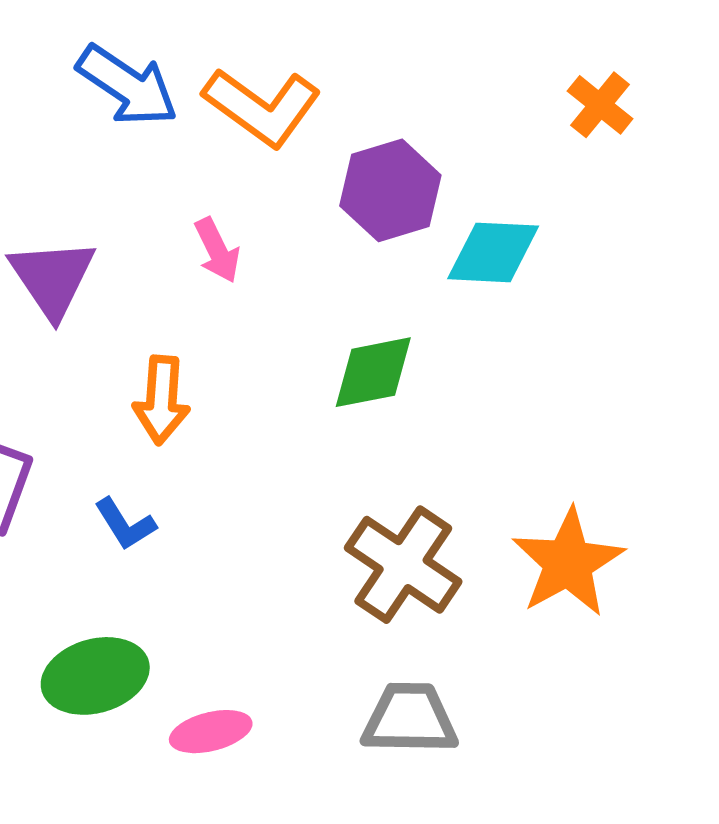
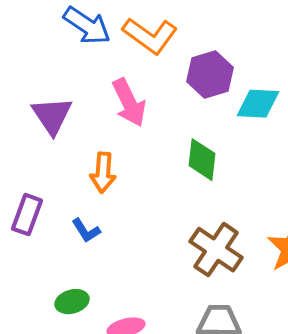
pink arrow: (217, 250) -> (129, 103), size x1.6
green diamond: (373, 372) -> (202, 160), turned -72
green ellipse: (95, 676) -> (72, 302), size x0.7

